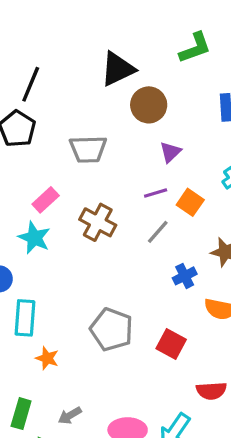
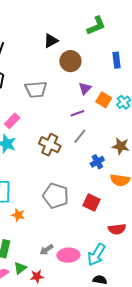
black triangle: (118, 69) -> (51, 41), size x0.7
orange square: (190, 202) -> (104, 100), moved
brown cross: (98, 222) -> (50, 145), moved
gray arrow: (70, 415) -> (47, 250), moved

